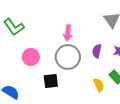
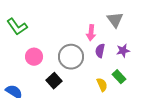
pink arrow: (68, 33) -> (91, 33), moved
black square: (51, 81) -> (54, 81), turned -35

